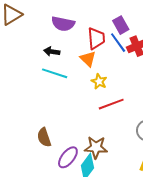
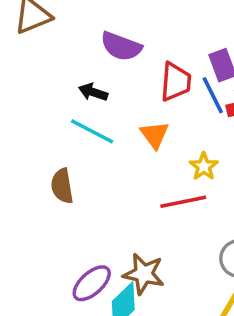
orange triangle: (88, 59) -> (155, 135), moved
yellow star: (99, 81) -> (204, 166), moved
brown semicircle: (44, 137) -> (62, 186), moved

